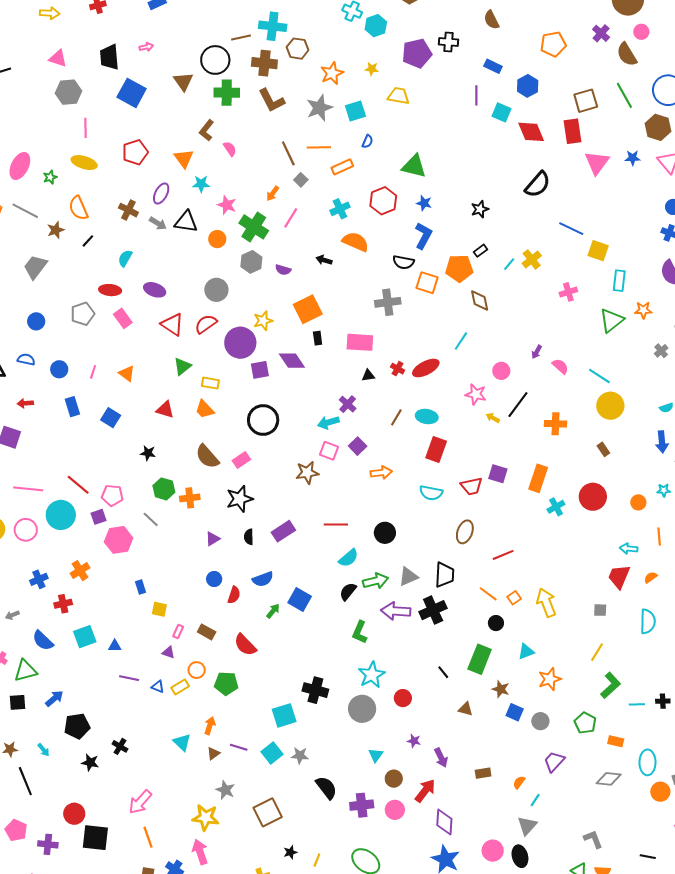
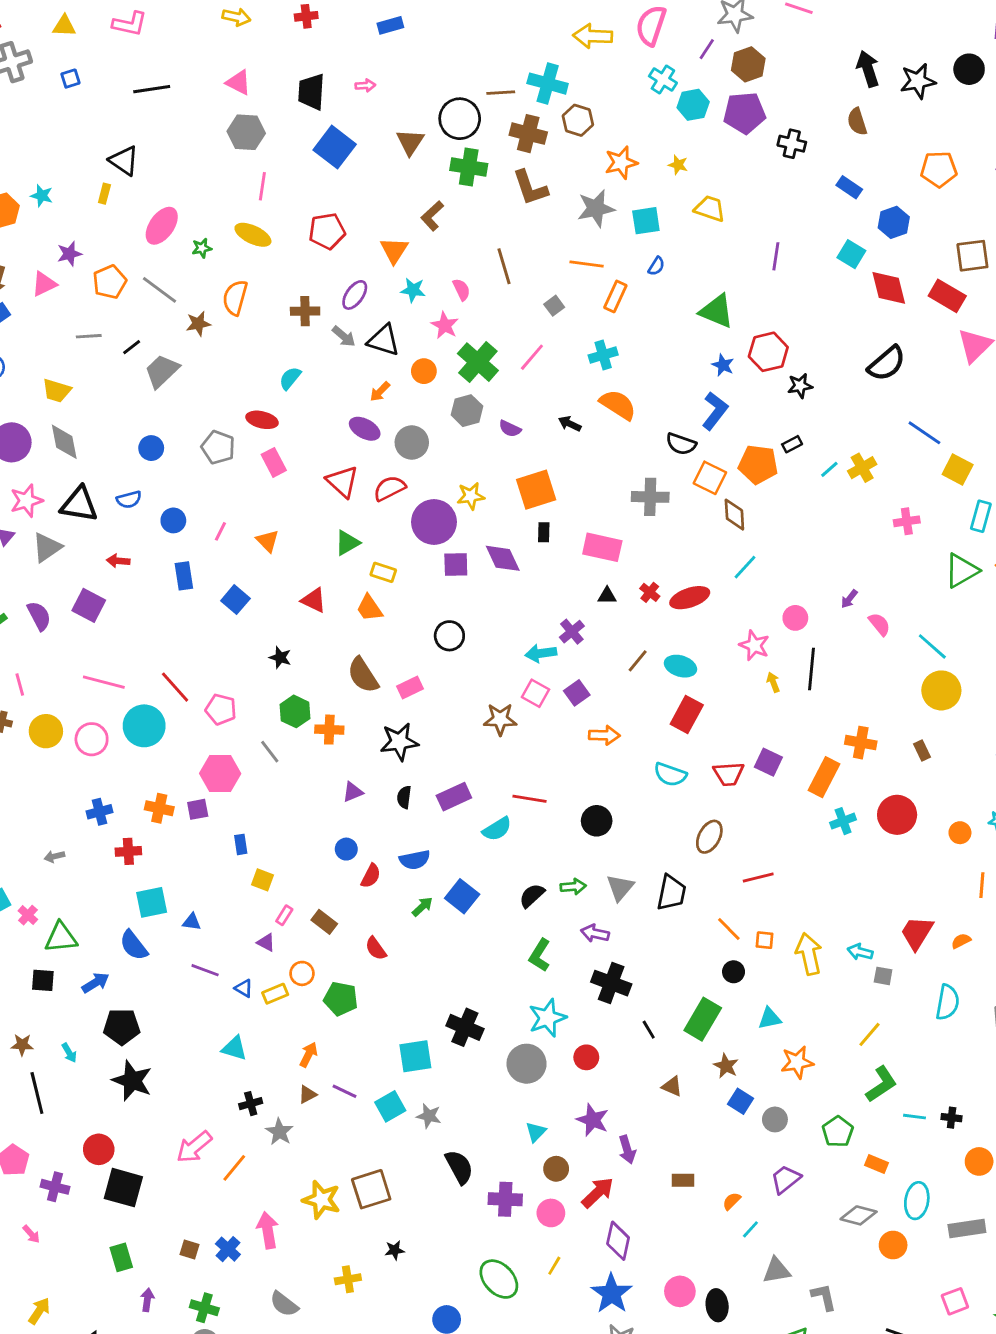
purple pentagon: (417, 53) -> (744, 113), moved
purple line: (476, 95) -> (776, 256), moved
red rectangle: (572, 131) -> (947, 296), turned -60
pink semicircle: (230, 149) -> (461, 290), moved
brown line: (288, 153) -> (504, 266), moved
orange rectangle: (342, 167) -> (615, 296), turned -50
orange arrow: (273, 193) -> (380, 392), moved
red hexagon: (383, 201) -> (768, 352), moved
orange semicircle: (78, 208) -> (235, 298), turned 30
brown cross: (128, 210) -> (305, 311), turned -36
black line: (88, 241) -> (132, 347), moved
purple ellipse: (155, 290) -> (365, 429), moved
brown diamond: (480, 300) -> (734, 515), moved
gray pentagon: (83, 314) -> (218, 447), turned 30
blue semicircle: (26, 359) -> (129, 500), turned 144
black line: (518, 405) -> (812, 669), turned -40
yellow arrow: (493, 418) -> (773, 682), turned 32
black circle: (263, 420) -> (449, 636), size x0.7
orange cross: (556, 424) -> (861, 743), moved
purple square: (99, 517) -> (198, 809), moved
cyan arrow: (629, 549) -> (860, 952), moved
cyan semicircle: (349, 558) -> (497, 829), moved
orange cross: (80, 571) -> (159, 808), turned 36
gray triangle: (408, 577) -> (620, 888), turned -35
green arrow: (376, 581) -> (573, 887), size x0.7
orange square: (514, 598) -> (765, 940), turned 32
black cross: (433, 610) -> (611, 983), moved, turned 36
purple arrow: (396, 611) -> (595, 933), size x0.7
blue semicircle: (43, 640) -> (134, 945), moved
red semicircle: (245, 645) -> (376, 948), size x0.7
purple star: (414, 741) -> (593, 1120), size x1.6
cyan triangle: (182, 742) -> (234, 1048), moved, turned -36
black cross: (120, 746) -> (251, 1104), moved, turned 35
black star: (90, 762) -> (132, 1081), size x1.6
gray star: (225, 790) -> (279, 1132), moved
orange circle: (660, 792) -> (893, 1245), moved
yellow star: (206, 818) -> (321, 1200), moved
gray triangle: (527, 826) -> (777, 1270), moved, turned 30
orange line: (148, 837) -> (234, 1168), moved, turned 50
yellow line: (317, 860) -> (554, 1266), moved

